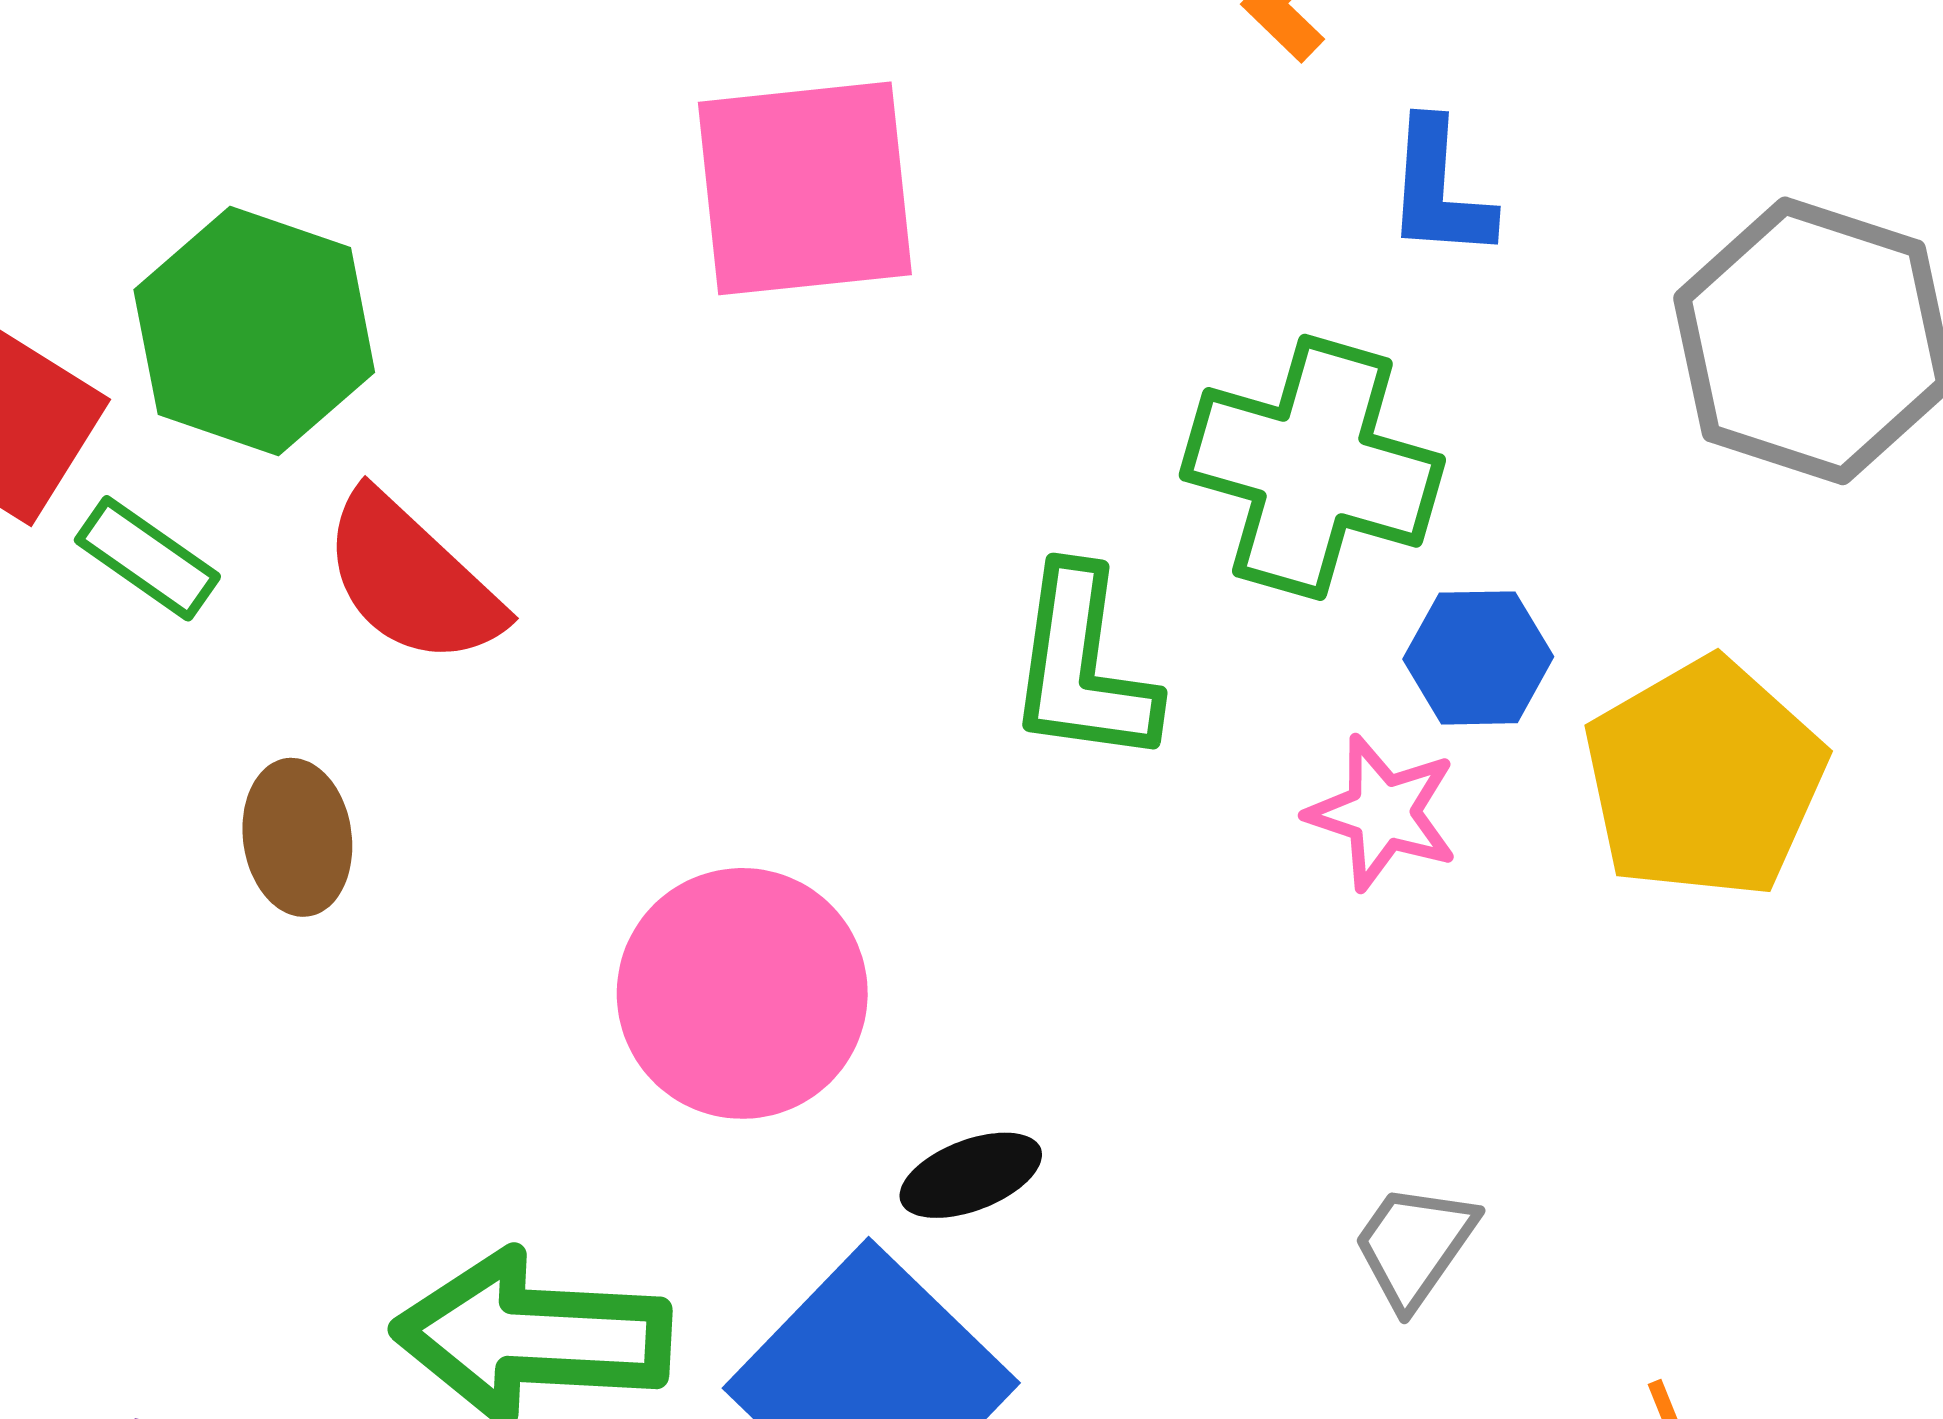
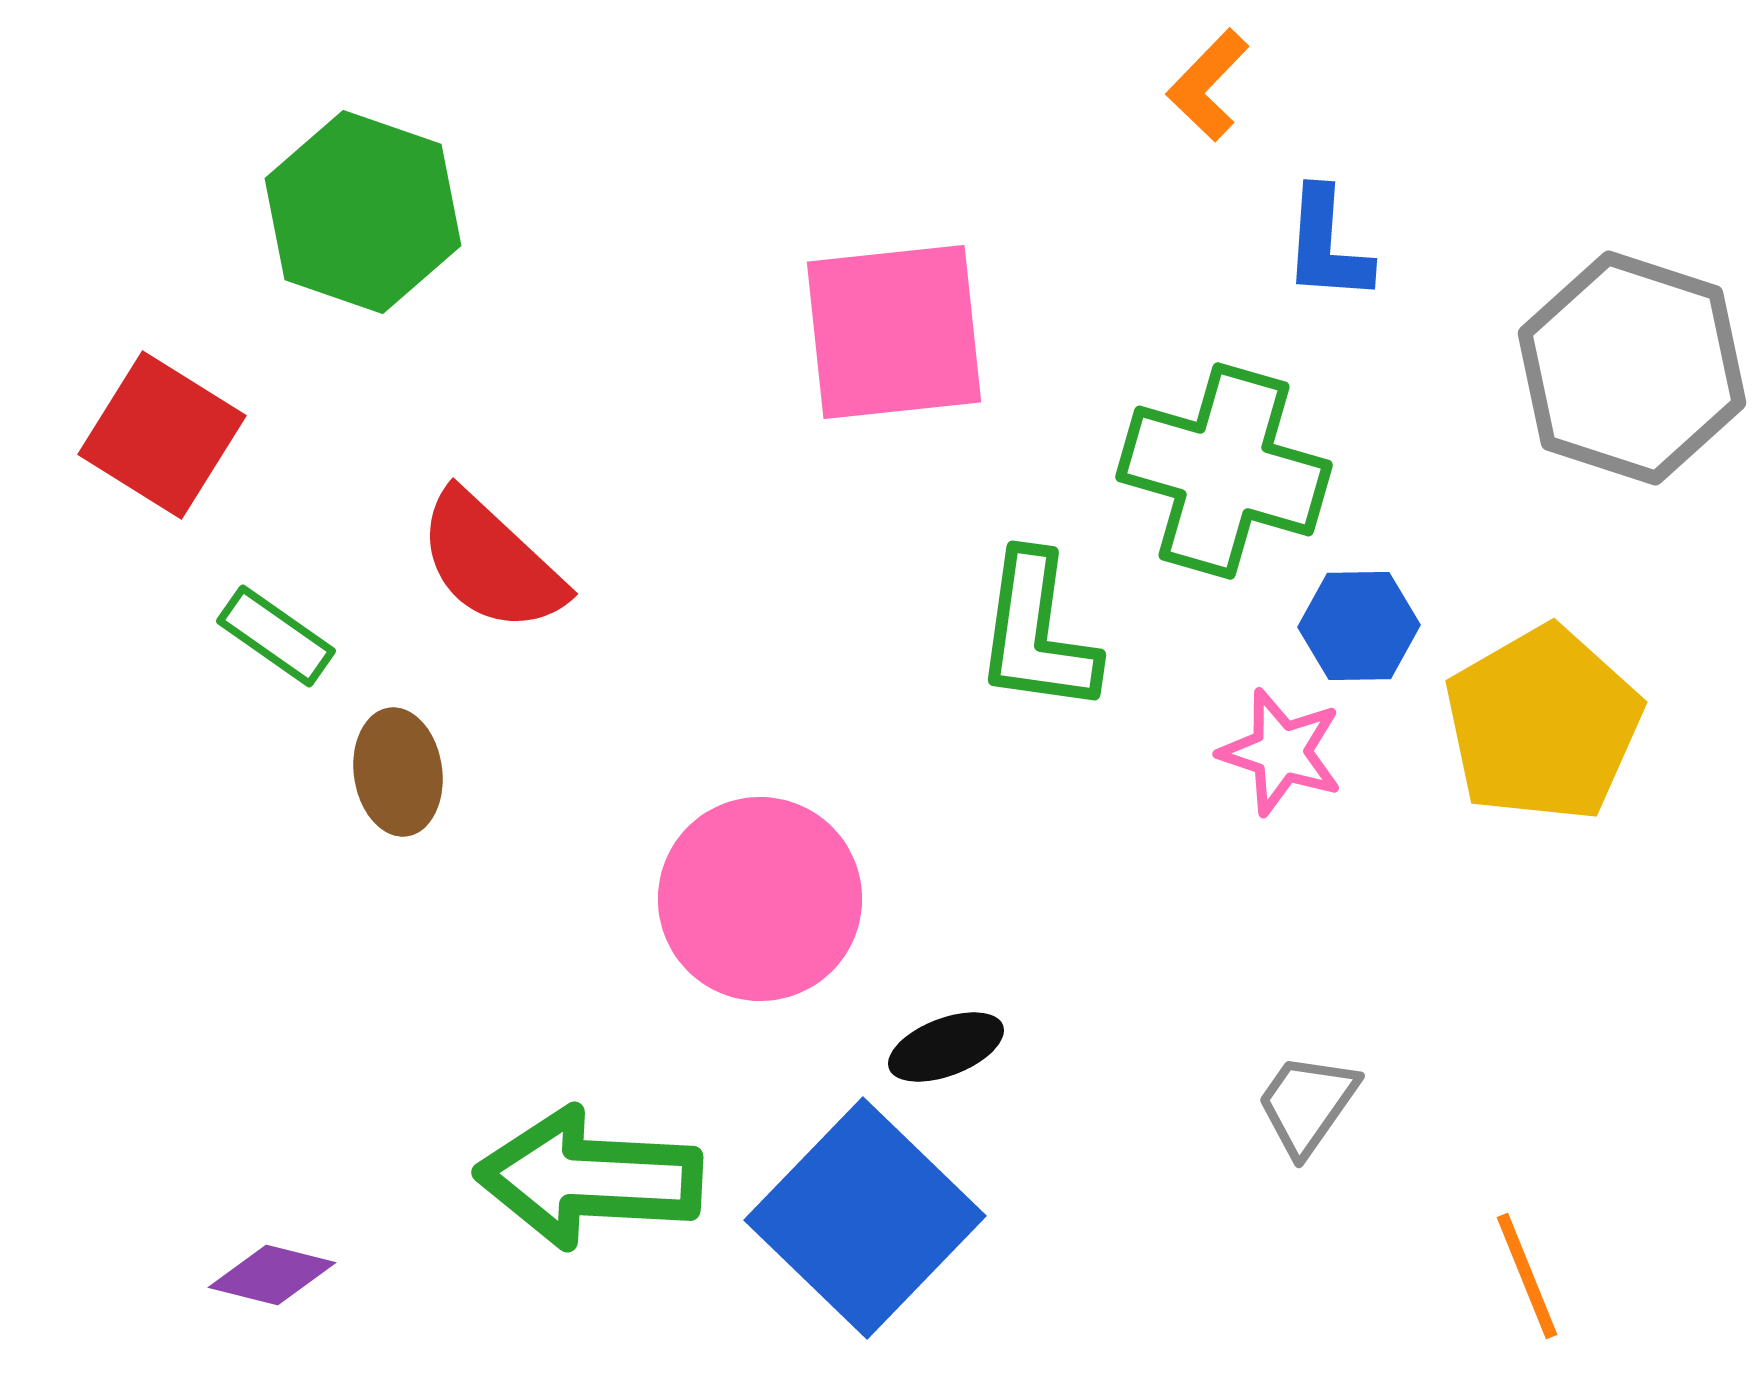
pink square: (805, 188) -> (894, 332), moved
green hexagon: (254, 331) -> (363, 212), moved
green rectangle: (147, 558) -> (276, 636), moved

